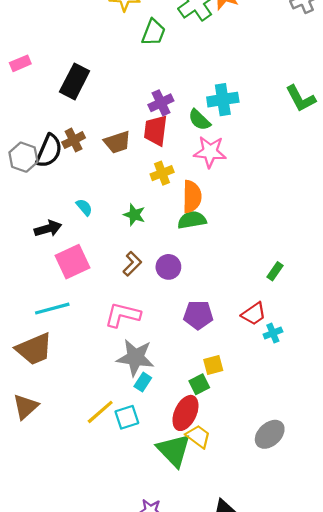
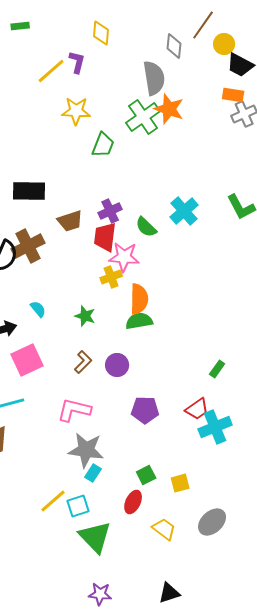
black rectangle: (75, 81) -> (29, 191), turned 64
cyan cross: (223, 100) -> (184, 211), moved, turned -32
brown cross: (74, 140) -> (28, 246), size x1.5
brown trapezoid: (117, 142) -> (70, 221), moved
pink star: (210, 152) -> (124, 257), moved
cyan cross: (273, 333) -> (215, 427), size x1.8
yellow square: (213, 365) -> (180, 483), moved
red ellipse: (185, 413) -> (133, 502), size x0.7
yellow trapezoid: (198, 436) -> (164, 529), moved
green triangle: (174, 450) -> (95, 537), moved

